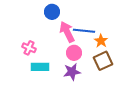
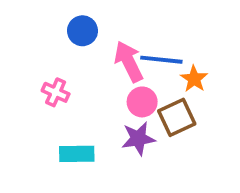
blue circle: (52, 12) -> (82, 31), moved
brown square: (103, 61) -> (177, 117), moved
cyan rectangle: (40, 67) -> (77, 154), moved

